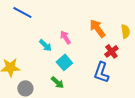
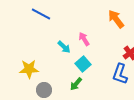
orange arrow: (97, 28) -> (116, 19), moved
green arrow: (57, 82) -> (76, 84), turned 88

